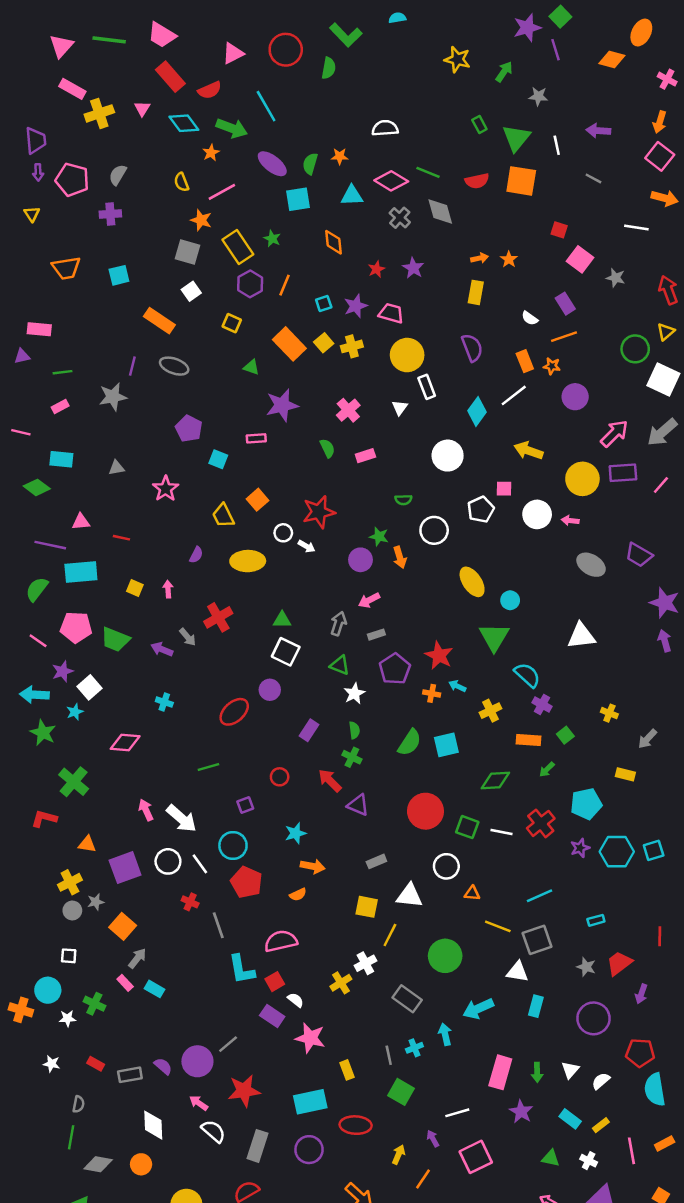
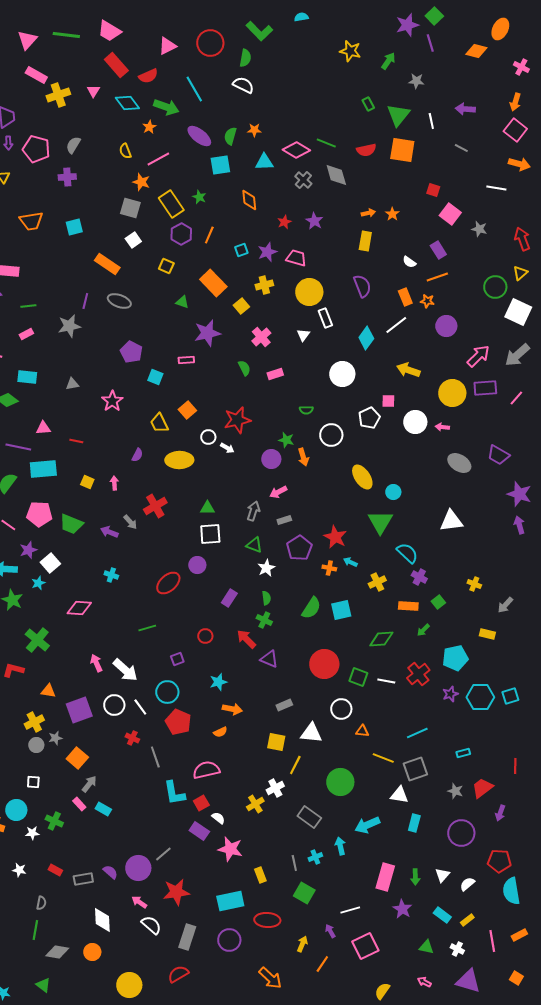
white semicircle: (385, 128) -> (243, 85), moved, turned 30
yellow square: (324, 343) -> (241, 306), moved
white square: (286, 652) -> (210, 534), turned -30

